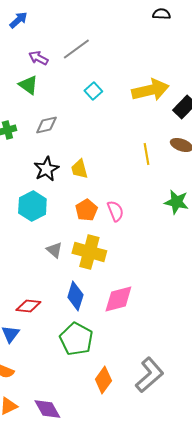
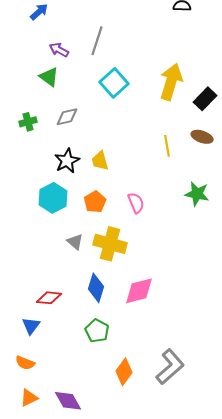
gray line: (76, 49) -> (97, 41), turned -36
yellow arrow: (150, 90) -> (171, 82), turned -60
cyan square: (93, 91) -> (114, 83), size x1.6
orange pentagon: (86, 210) -> (95, 202), moved
green pentagon: (76, 339) -> (97, 331), size x0.7

